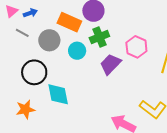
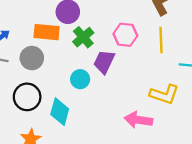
cyan circle: (77, 51) -> (80, 79), moved
cyan diamond: (58, 94) -> (60, 112), turned 45

